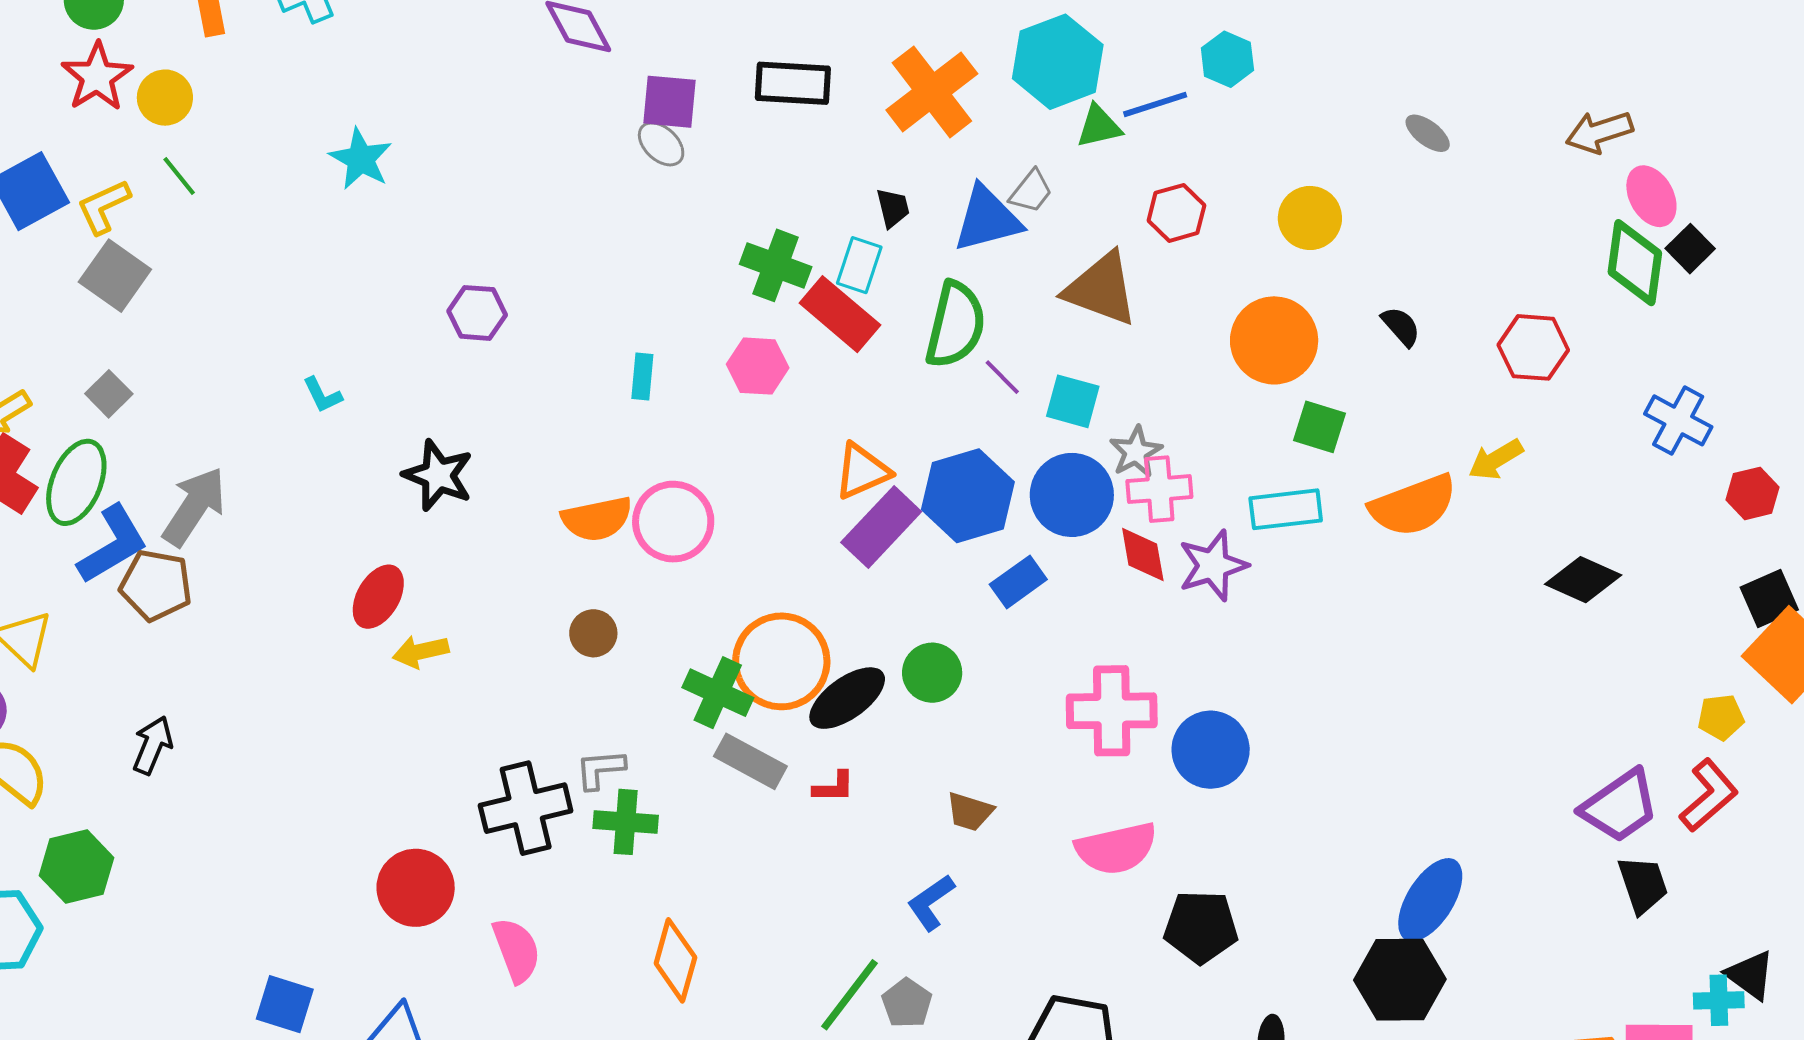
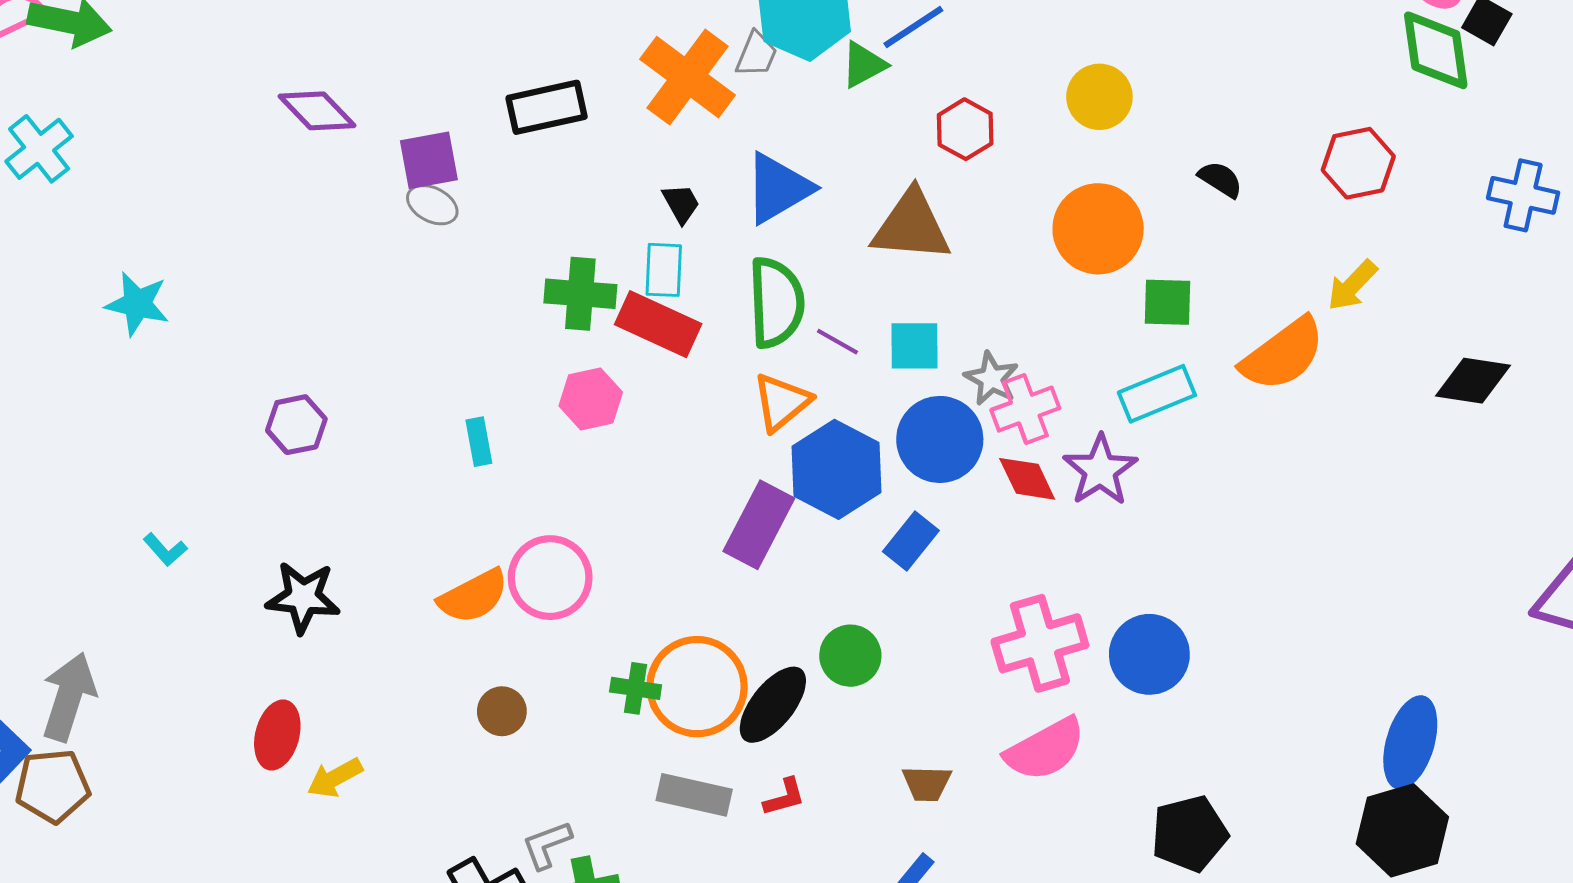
gray trapezoid: (1031, 191) -> (756, 54), moved
orange triangle: (862, 471) -> (782, 402), moved
green cross: (718, 693) -> (636, 688), moved, size x0.7
pink semicircle: (1116, 848) -> (1045, 749), moved

